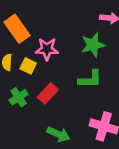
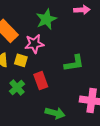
green star: (93, 45) -> (46, 19), moved
red rectangle: (48, 93) -> (41, 81), turned -54

